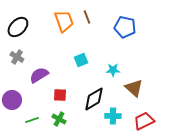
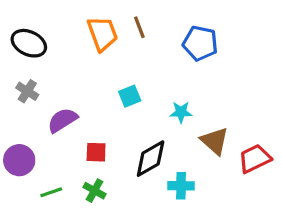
black ellipse: (18, 27) -> (29, 43), turned 70
red trapezoid: (144, 121) -> (255, 159), moved

